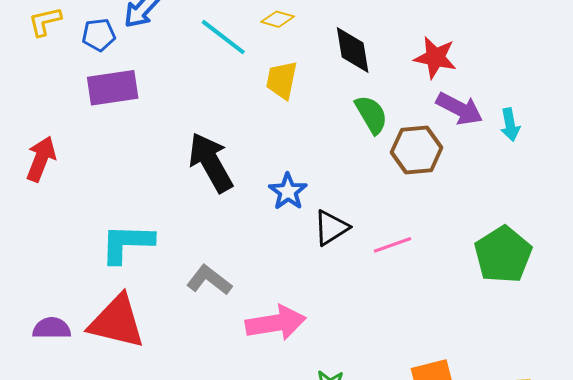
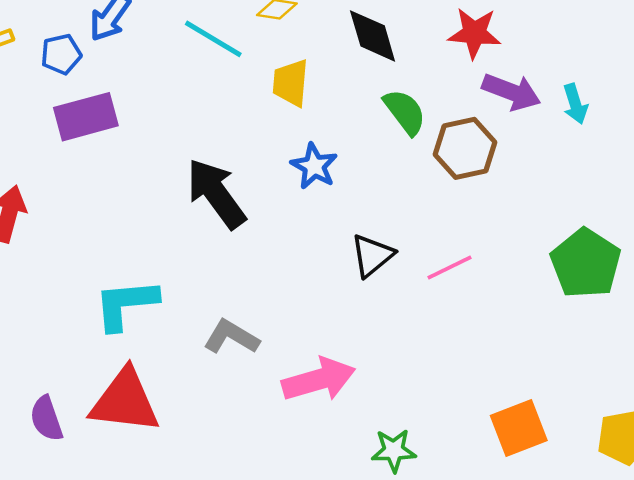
blue star: (288, 192) -> (314, 166), moved
purple semicircle: (52, 328) -> (46, 419), turned -102

